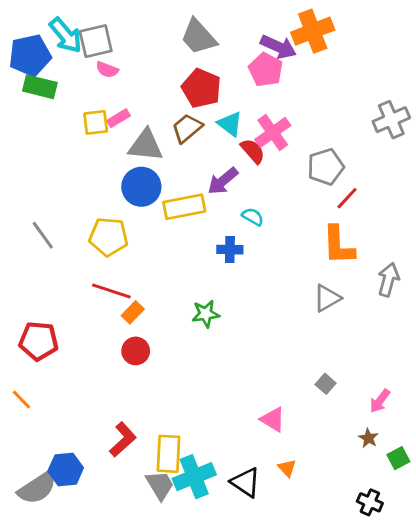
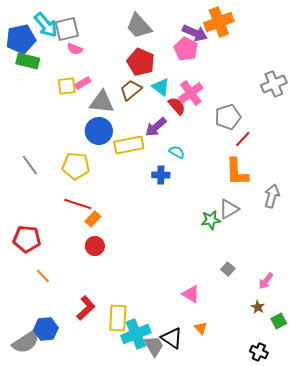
green star: (206, 314) -> (211, 220), moved
orange line: (21, 400) -> (43, 276), moved
gray trapezoid: (160, 485) -> (154, 346), moved

